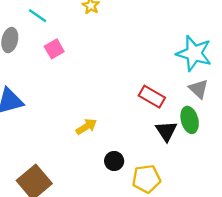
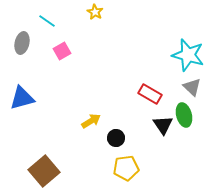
black circle: (114, 161) -> (116, 138), moved
yellow pentagon: (146, 179) -> (126, 168), moved

